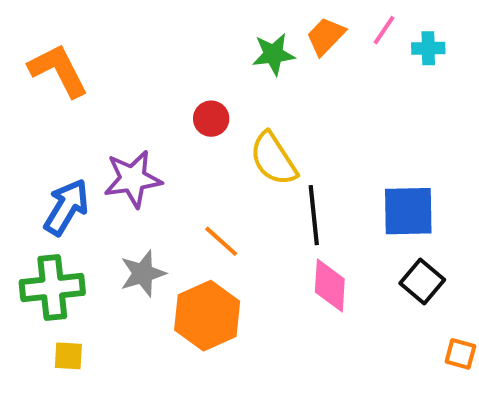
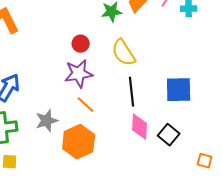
yellow semicircle: (273, 159) -> (124, 53), moved
purple star: (133, 179) -> (79, 74), moved
black square: (422, 281) -> (169, 135), moved

